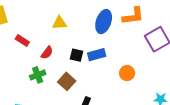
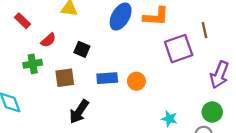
blue rectangle: (97, 55) -> (107, 78), moved
brown square: (67, 81) -> (65, 78), turned 30

